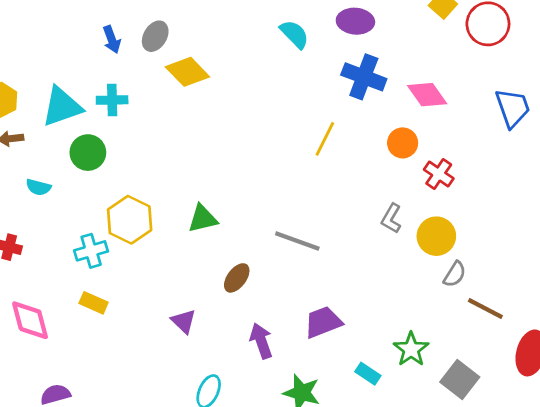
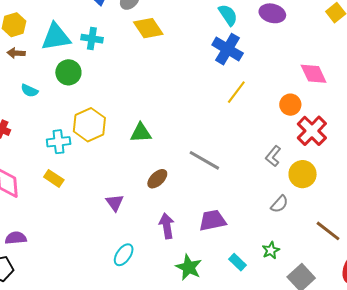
blue cross: (364, 77) -> (228, 49), moved
red cross: (439, 174) -> (312, 131), size x1.4
gray semicircle: (455, 274) -> (279, 204), moved
green star: (411, 349) -> (271, 250), size x0.7

